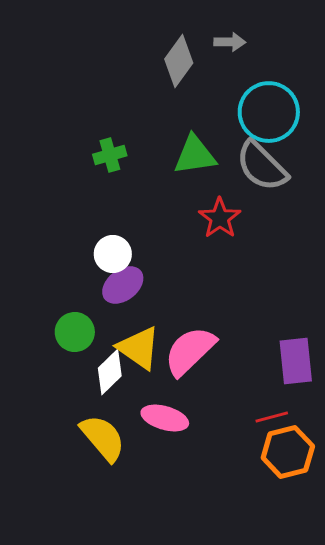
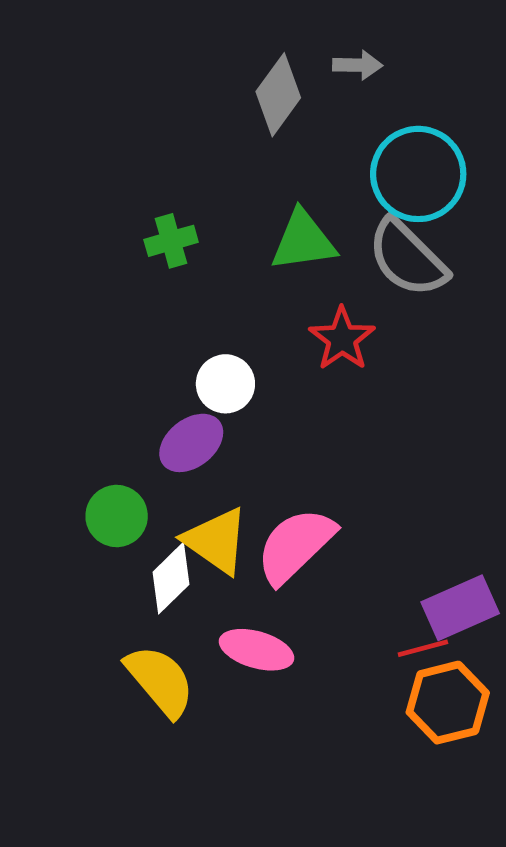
white circle: (113, 254) -> (225, 384), moved
purple rectangle: (296, 361) -> (460, 608), moved, turned 72

